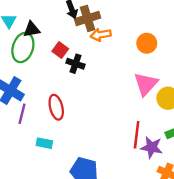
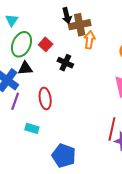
black triangle: (32, 29) -> (25, 68), moved
orange arrow: (101, 35) -> (90, 40), turned 102
red square: (60, 50) -> (46, 44), moved

